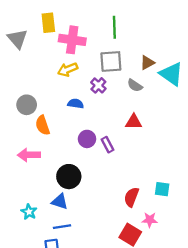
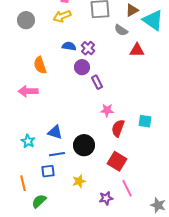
purple cross: (98, 85) -> (88, 48), moved
gray circle: (27, 105) -> (26, 20), moved
red triangle: (134, 122) -> (137, 50), moved
purple circle: (87, 139) -> (82, 67), moved
black circle: (69, 177) -> (84, 145), moved
pink star: (150, 220) -> (107, 110), moved

